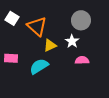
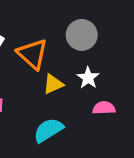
gray circle: (81, 20) -> (82, 35), moved
cyan semicircle: (39, 66) -> (48, 130), moved

